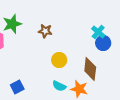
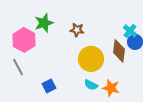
yellow circle: (59, 60) -> (91, 59), size x1.6
brown diamond: (90, 69) -> (119, 51), moved

